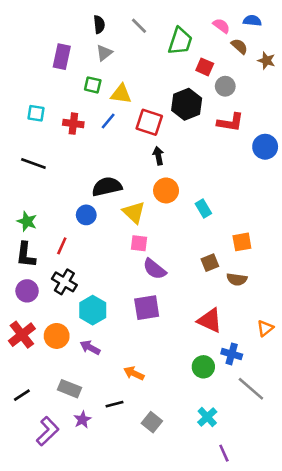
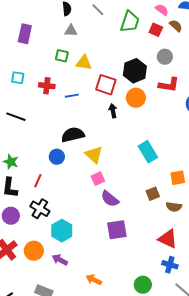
gray triangle: (104, 53) -> (71, 31), turned 40
purple rectangle: (62, 57) -> (25, 34), moved
red square: (205, 67) -> (156, 30), moved
blue line: (108, 121) -> (72, 96), moved, turned 40
orange circle: (166, 190) -> (136, 98), moved
cyan rectangle: (203, 209) -> (148, 152), size x1.5
pink square: (139, 243) -> (98, 179), turned -32
purple square: (147, 308) -> (117, 230), moved
red triangle: (210, 320) -> (168, 239), moved
green circle: (203, 367) -> (143, 285), moved

